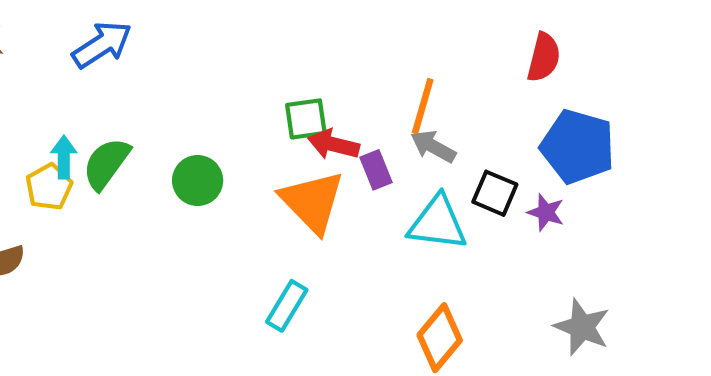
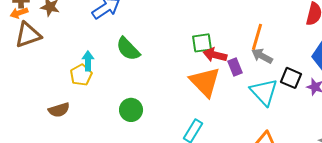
green semicircle: (106, 164) -> (128, 49), moved, turned -80
green circle: (198, 181) -> (131, 110), moved
cyan triangle: (438, 223) -> (264, 92), turned 40

